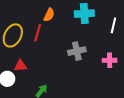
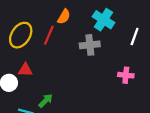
cyan cross: (84, 14) -> (103, 20), turned 30
gray cross: (77, 51) -> (90, 45), moved

